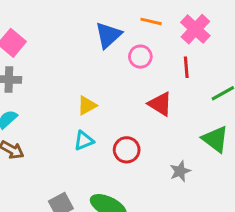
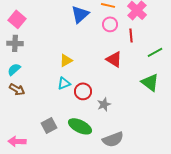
pink circle: (140, 57) -> (110, 24), moved
red circle: (127, 150) -> (83, 91), moved
gray star: (180, 171) -> (104, 104), moved

